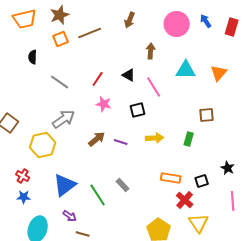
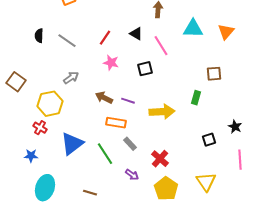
black semicircle: (33, 57) -> (39, 36), moved
gray arrow: (64, 119) -> (71, 78), size x0.7
yellow arrow: (155, 138) -> (162, 112), moved, size x1.4
brown arrow: (97, 139) -> (104, 98), turned -114
red cross: (23, 176) -> (40, 128), moved
orange rectangle: (171, 178) -> (116, 123), moved
red cross: (185, 200) -> (160, 159), moved
purple arrow: (70, 216) -> (132, 175), moved

